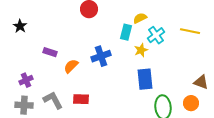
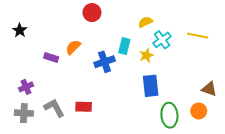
cyan rectangle: (126, 32) -> (124, 46), moved
orange semicircle: (71, 66) -> (73, 47), moved

